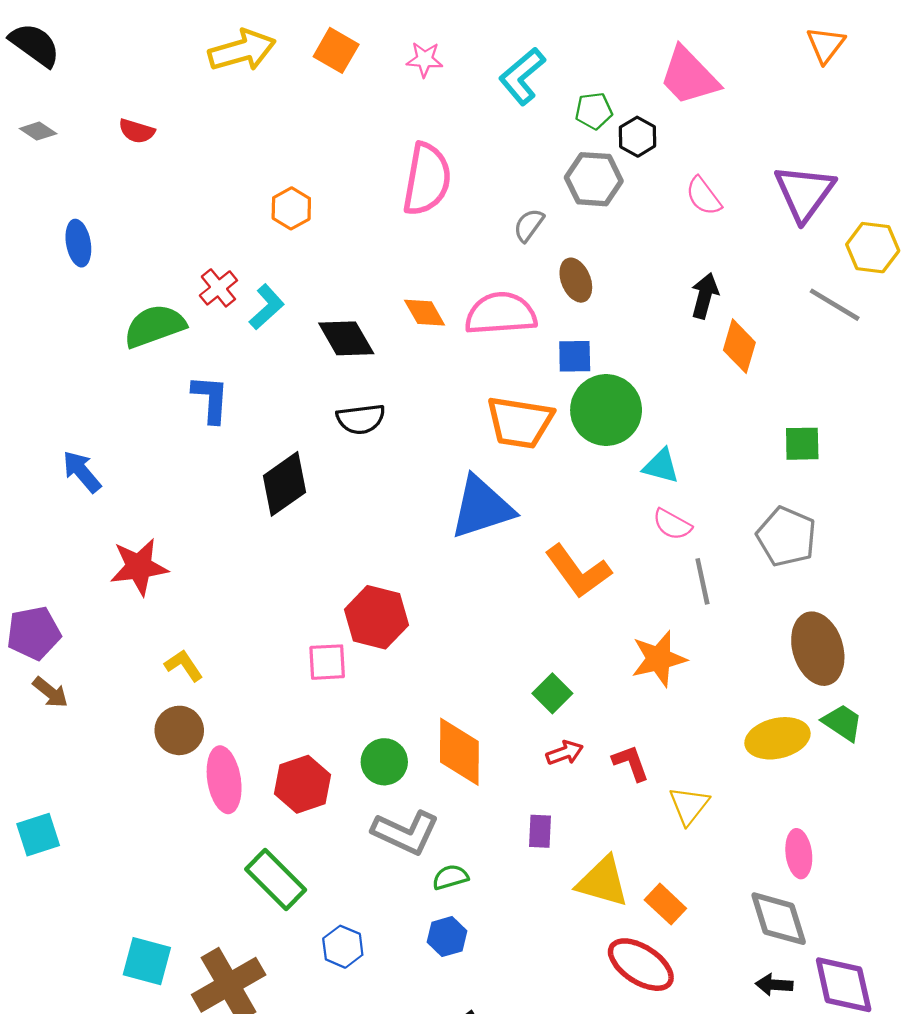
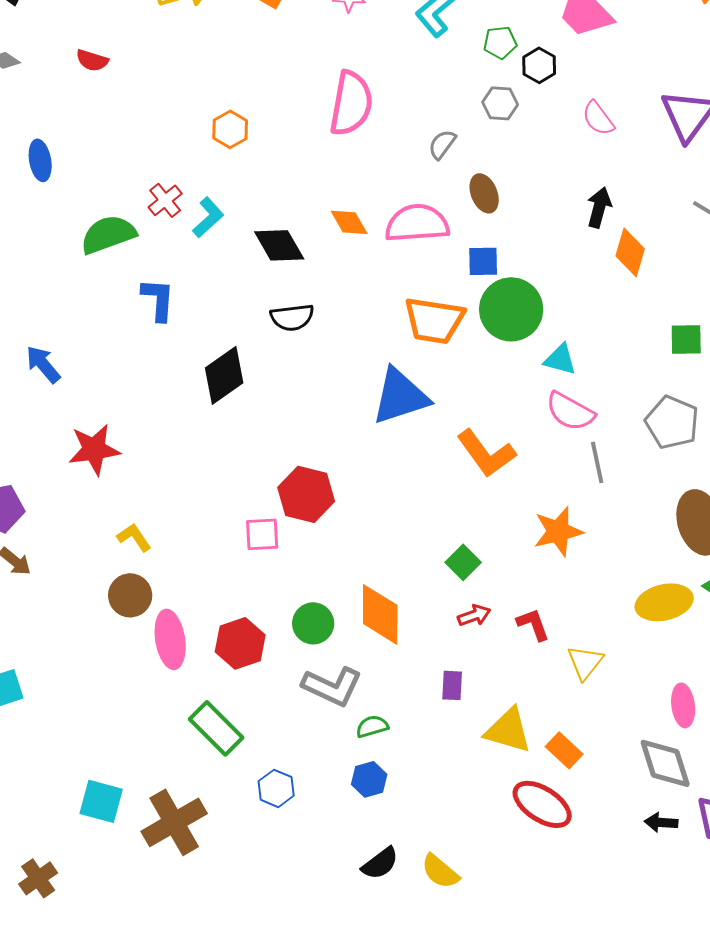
gray hexagon: (594, 179) -> (500, 103), size x0.7
pink semicircle: (672, 524) -> (570, 411), size x1.4

